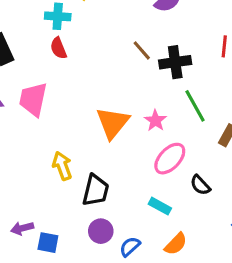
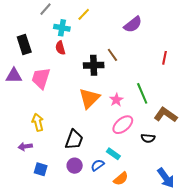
black cross: (175, 62) -> (94, 65), moved
yellow arrow: (62, 166) -> (38, 122), moved
black semicircle: (200, 185) -> (148, 138), moved, turned -48
purple arrow: (22, 228) -> (25, 147), moved
blue semicircle: (130, 247) -> (98, 165), moved

